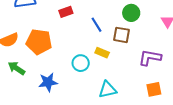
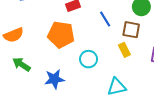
orange pentagon: (39, 42) -> (61, 35), moved
yellow rectangle: (102, 53) -> (124, 50), moved, turned 40

